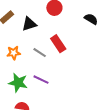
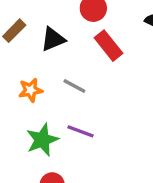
red rectangle: (58, 44) -> (109, 46), moved
green star: (18, 83) -> (42, 140), turned -30

